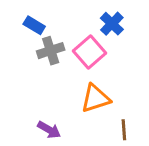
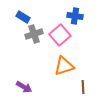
blue cross: (112, 24) -> (75, 16), turned -35
purple arrow: (49, 130) -> (24, 87), moved

